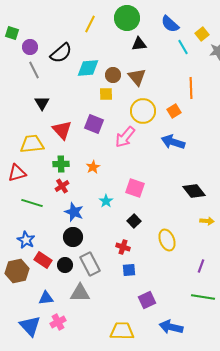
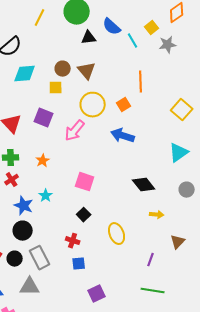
blue semicircle: (170, 24) -> (112, 27), moved
cyan diamond: (88, 68) -> (25, 74), moved
cyan star: (106, 201) -> (46, 196), moved

